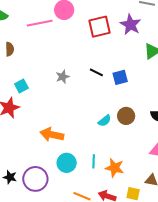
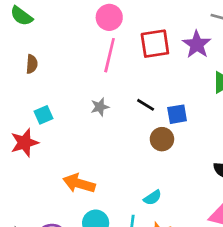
pink line: (40, 23) -> (110, 55), moved, turned -70
brown circle: (126, 116) -> (162, 139), moved
cyan semicircle: (105, 121) -> (152, 198), moved

